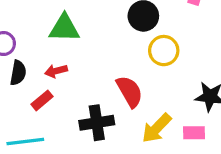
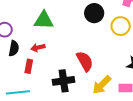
yellow circle: (164, 51) -> (121, 26), moved
red rectangle: (42, 100) -> (29, 66), turned -40

